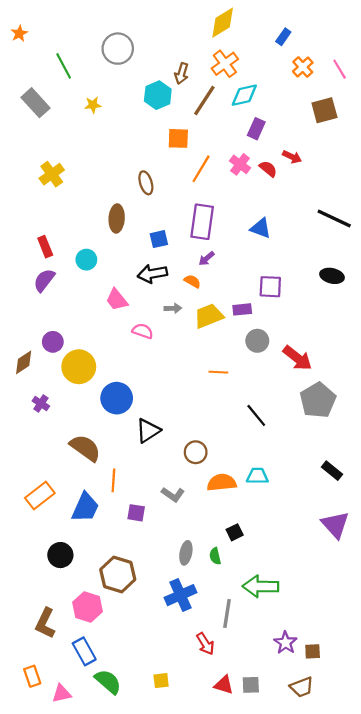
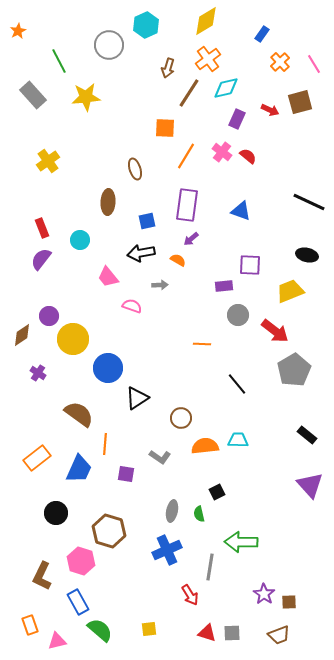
cyan hexagon: (158, 95) -> (146, 25), moved
yellow star: (93, 105) -> (86, 97), size x1.8
red arrow: (292, 157) -> (270, 110), moved
yellow trapezoid: (209, 316) -> (290, 291), moved

